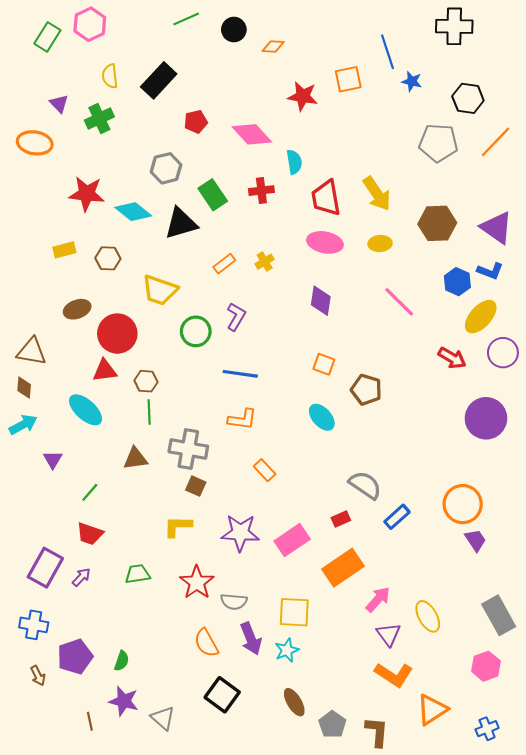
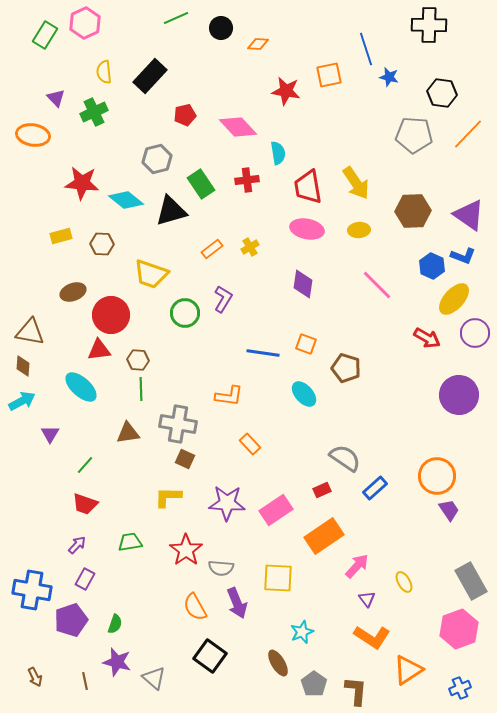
blue line: (240, 374) -> (263, 353), moved
purple rectangle: (45, 568) -> (85, 579), moved, size x0.6
yellow ellipse: (428, 616) -> (404, 582), size x0.7
blue cross: (34, 625) -> (32, 590), size x1.4
purple triangle: (389, 634) -> (367, 599), size x0.7
cyan star: (287, 650) -> (302, 632), moved
pink hexagon: (486, 666) -> (459, 629), size x1.4
brown arrow: (38, 676) -> (35, 677), moved

